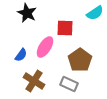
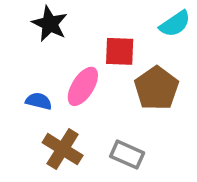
blue semicircle: (21, 55) -> (39, 101), turned -112
brown pentagon: (80, 60) -> (157, 88), moved

